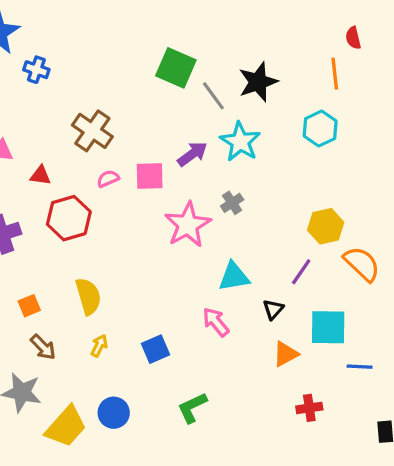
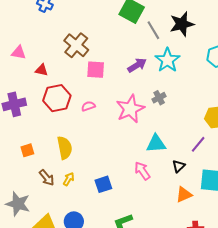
pink square: (150, 176) -> (96, 70), moved
pink semicircle: (108, 179) -> (88, 106), moved
brown arrow: (43, 347) -> (47, 178), moved

